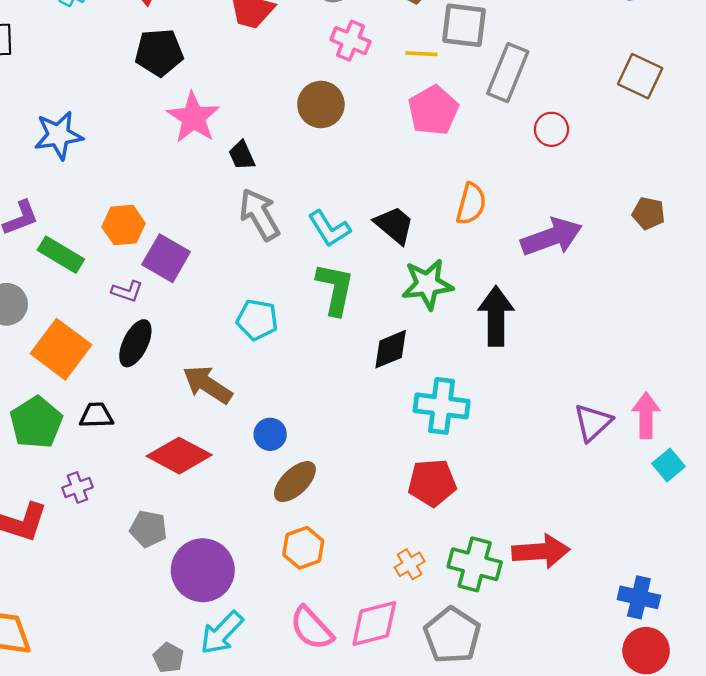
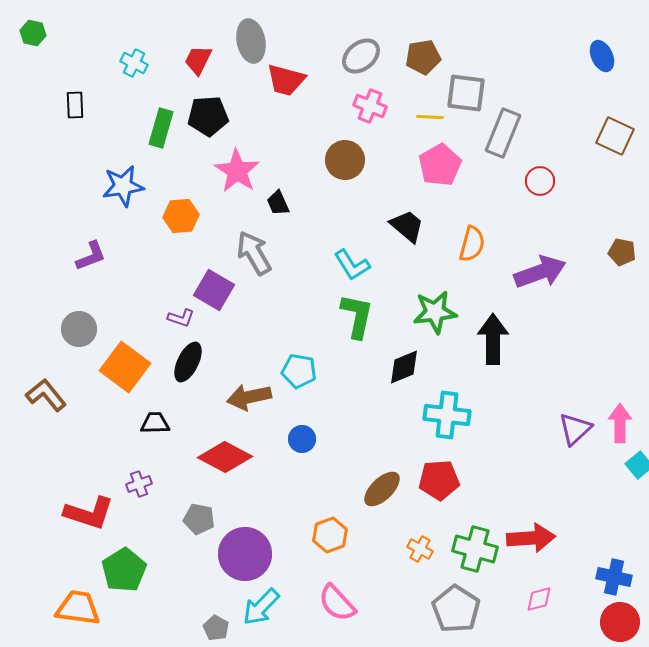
gray arrow: (259, 214) -> (254, 253), moved
orange hexagon: (124, 225) -> (181, 216), moved
black trapezoid: (394, 225) -> (407, 226), moved
green rectangle: (61, 255) -> (161, 128), moved, turned 75
cyan pentagon: (257, 320) -> (299, 371), moved
brown arrow: (207, 385) -> (249, 397), turned -45
green pentagon: (36, 422) -> (124, 570), moved
brown ellipse: (295, 482) -> (382, 489), moved
orange cross: (410, 564) -> (420, 549), turned -30
pink diamond: (374, 623) -> (539, 599), moved, size x0.6

